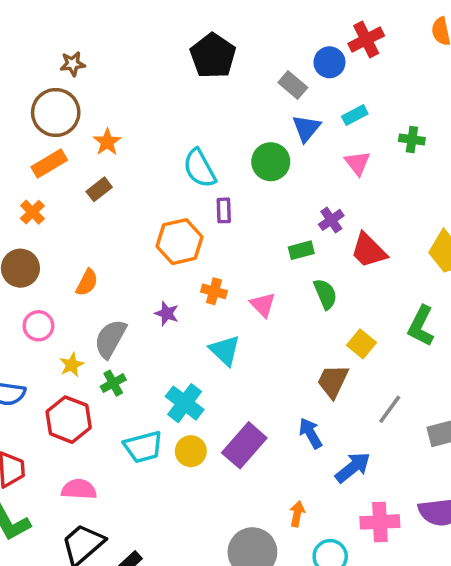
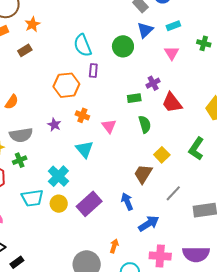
gray semicircle: (110, 339) -> (21, 135), turned -135

